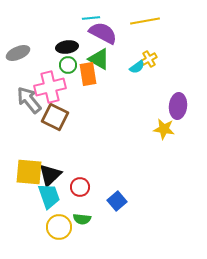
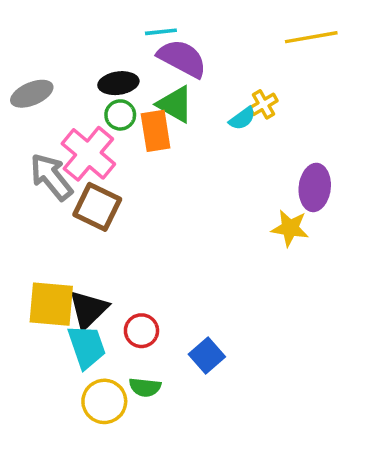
yellow line: (145, 21) -> (311, 37), moved
pink cross: (50, 87) -> (88, 154), turned -36

